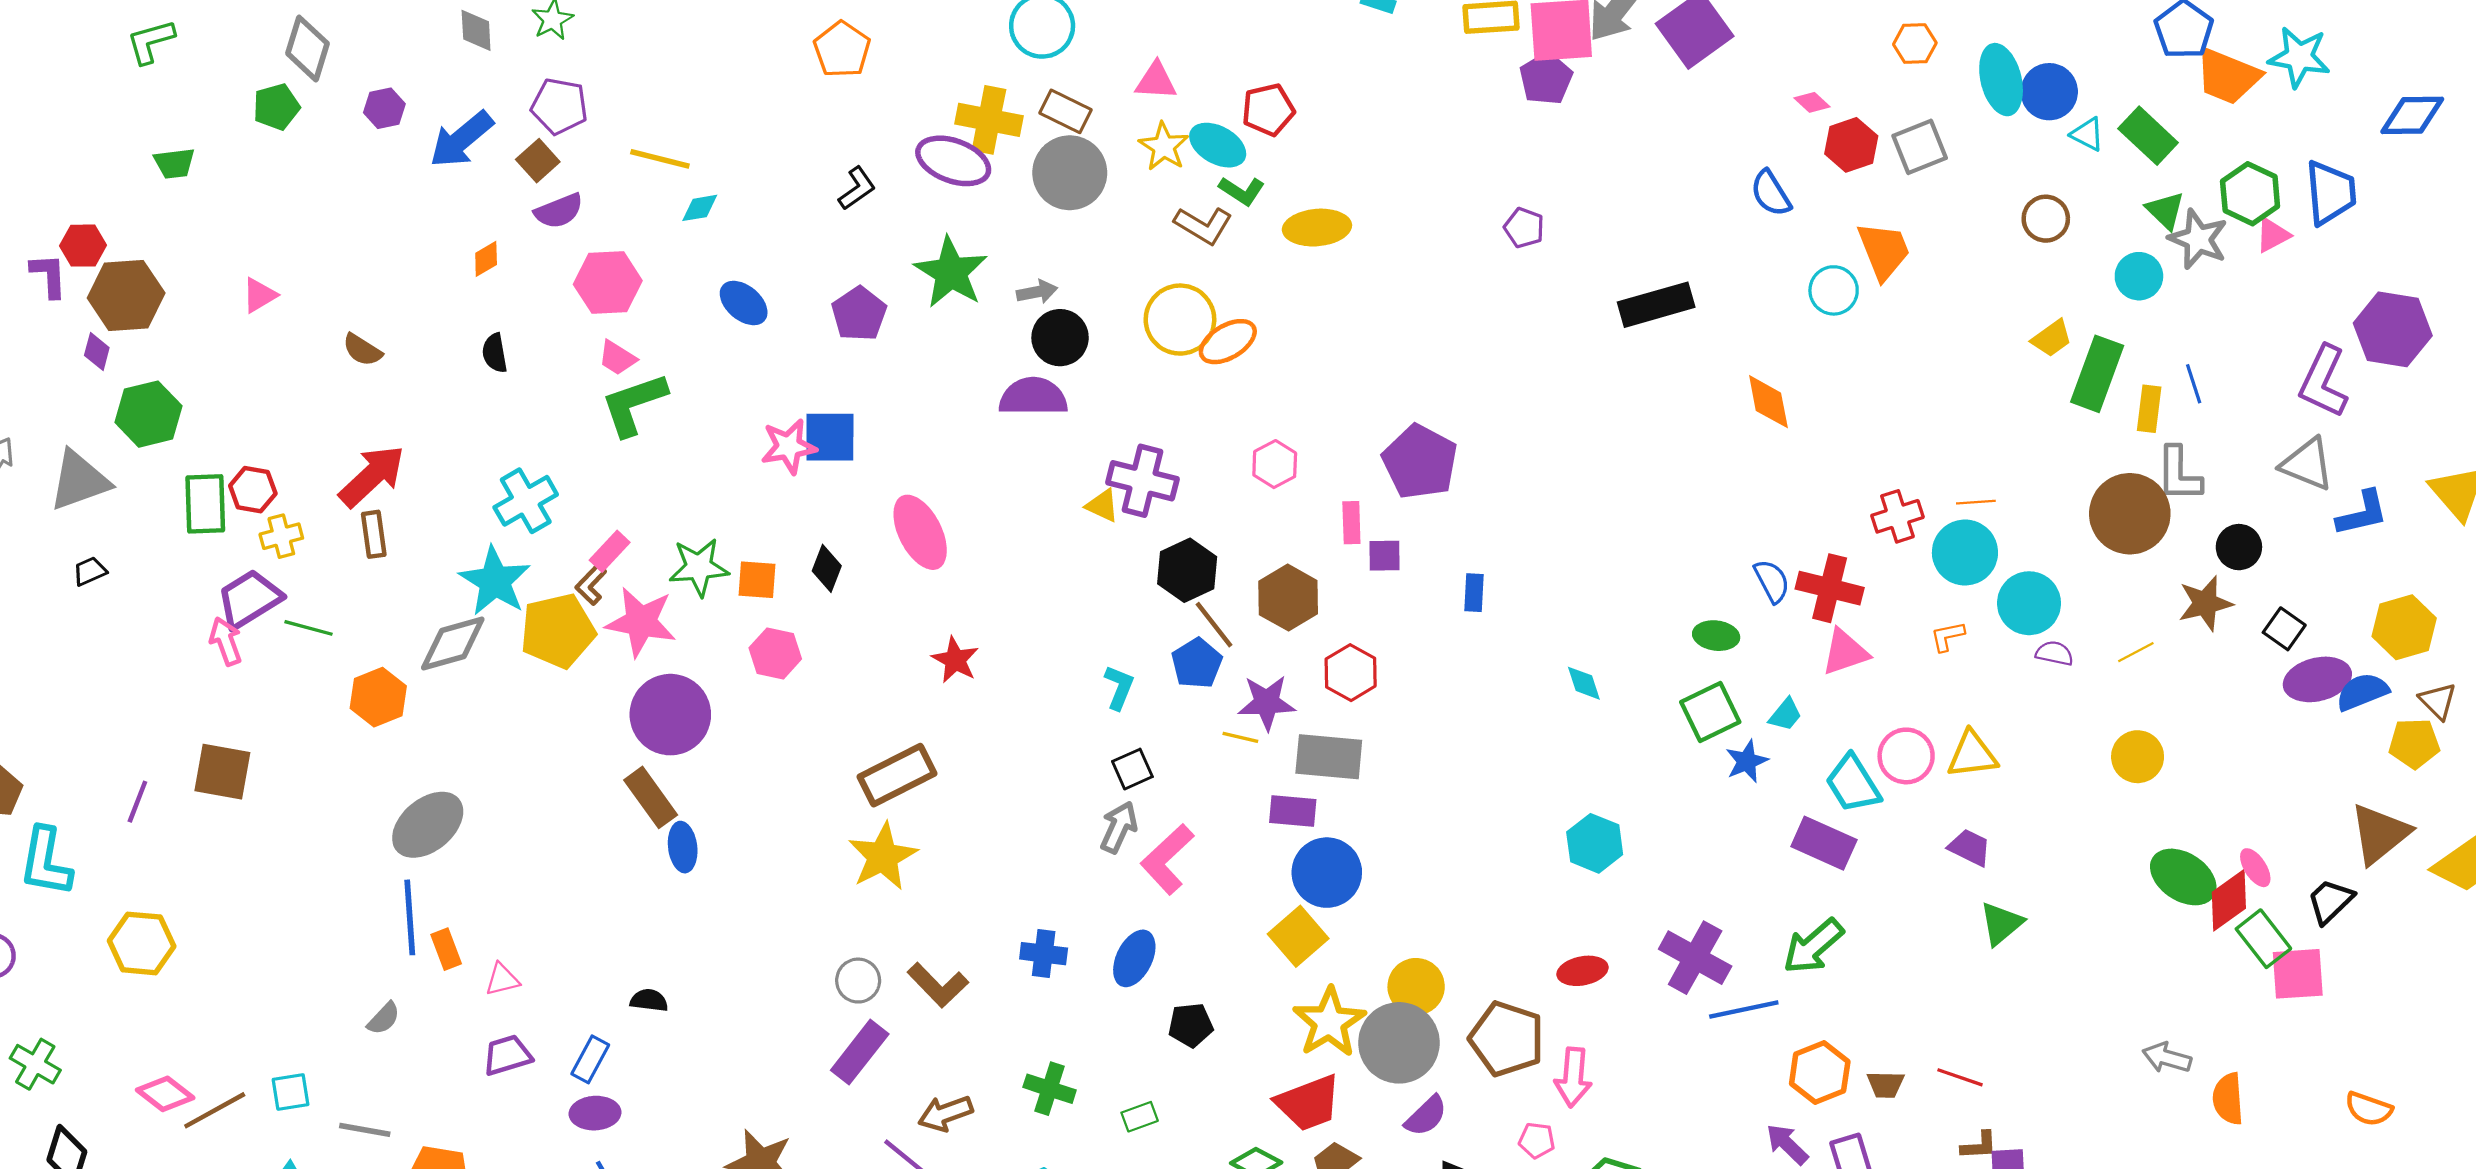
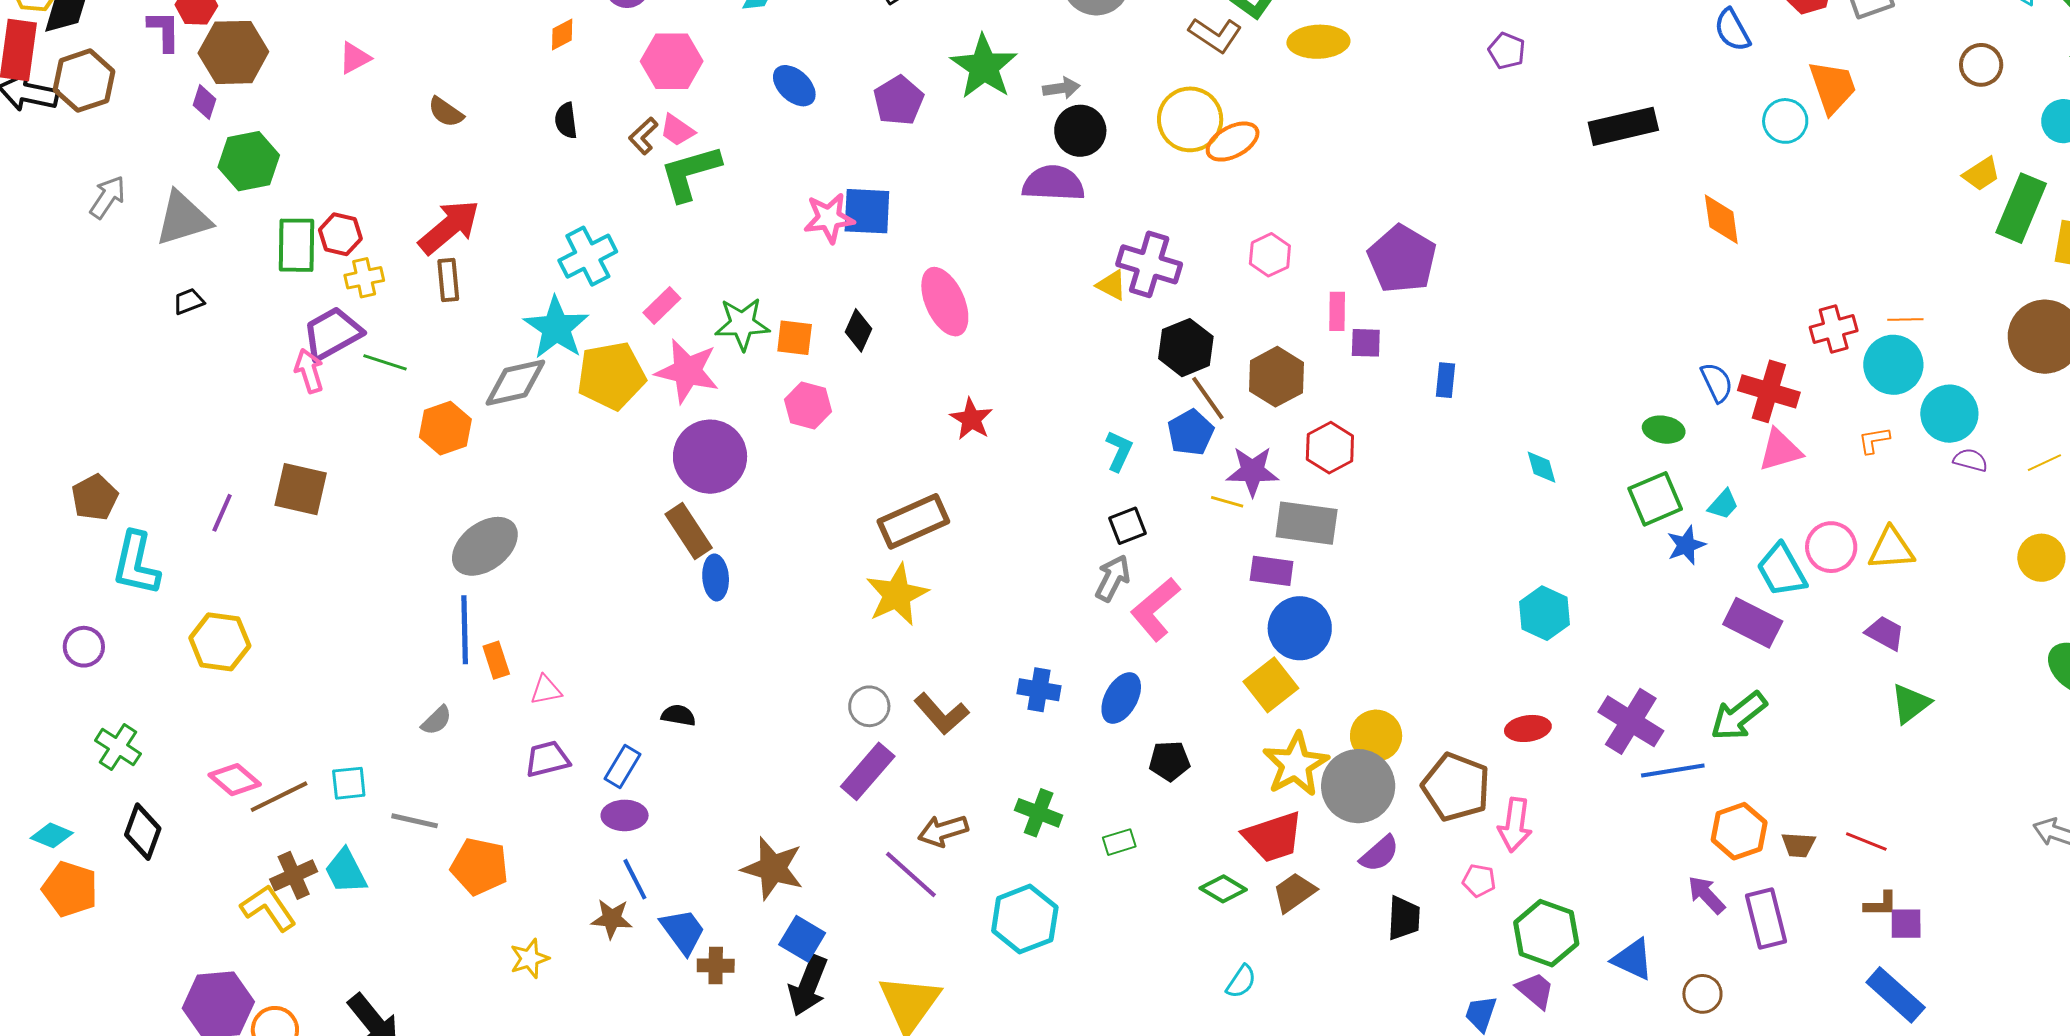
brown L-shape: (591, 584) -> (643, 136), moved

